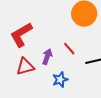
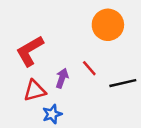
blue star: (60, 80) -> (52, 114), moved

